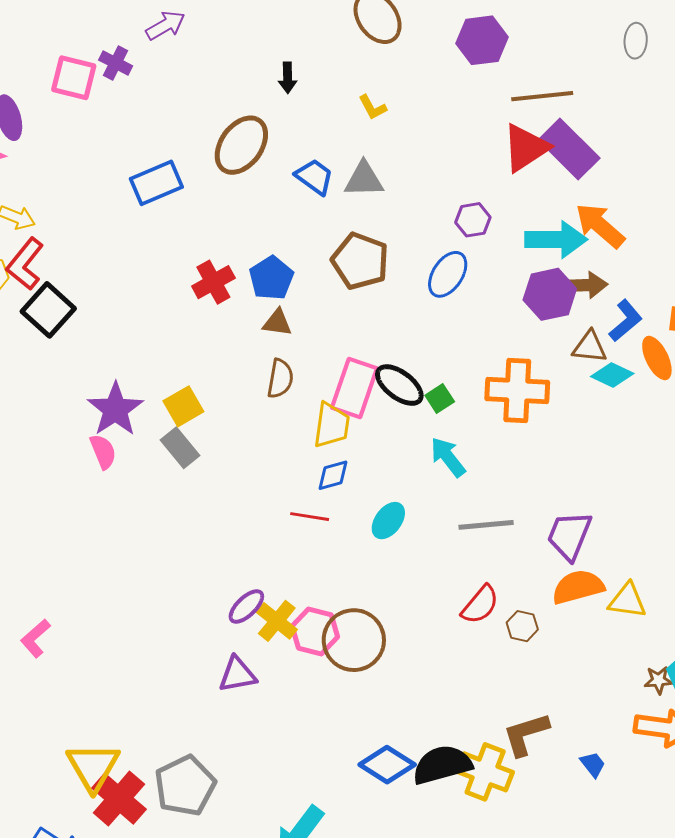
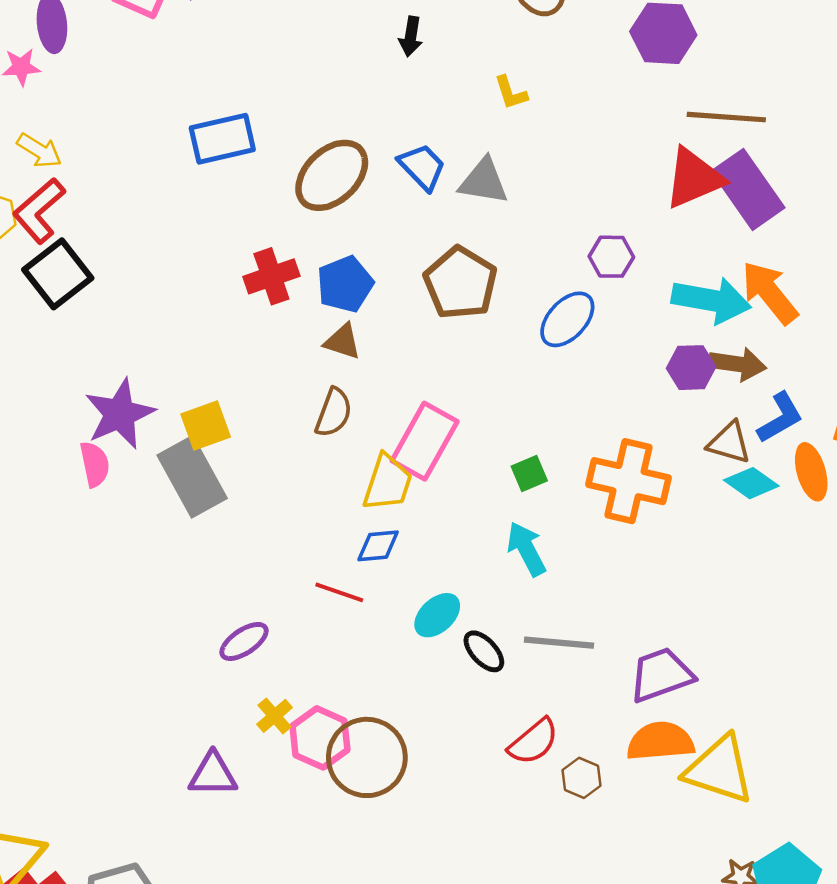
brown ellipse: (241, 145) -> (332, 175), moved
purple hexagon: (550, 294) -> (691, 368), size x0.7
black ellipse: (399, 385) -> (484, 651), moved, size x0.7
gray rectangle: (180, 448) -> (192, 477), size x1.5
purple trapezoid: (569, 536) -> (661, 675), turned 38
yellow triangle: (627, 601) -> (719, 770), size x1.5
purple ellipse: (246, 607) -> (244, 641), moved
yellow cross: (277, 621) -> (275, 716), size x0.7

